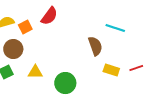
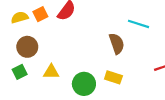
orange square: (25, 27) -> (40, 14), moved
yellow rectangle: (111, 70) -> (113, 77), moved

